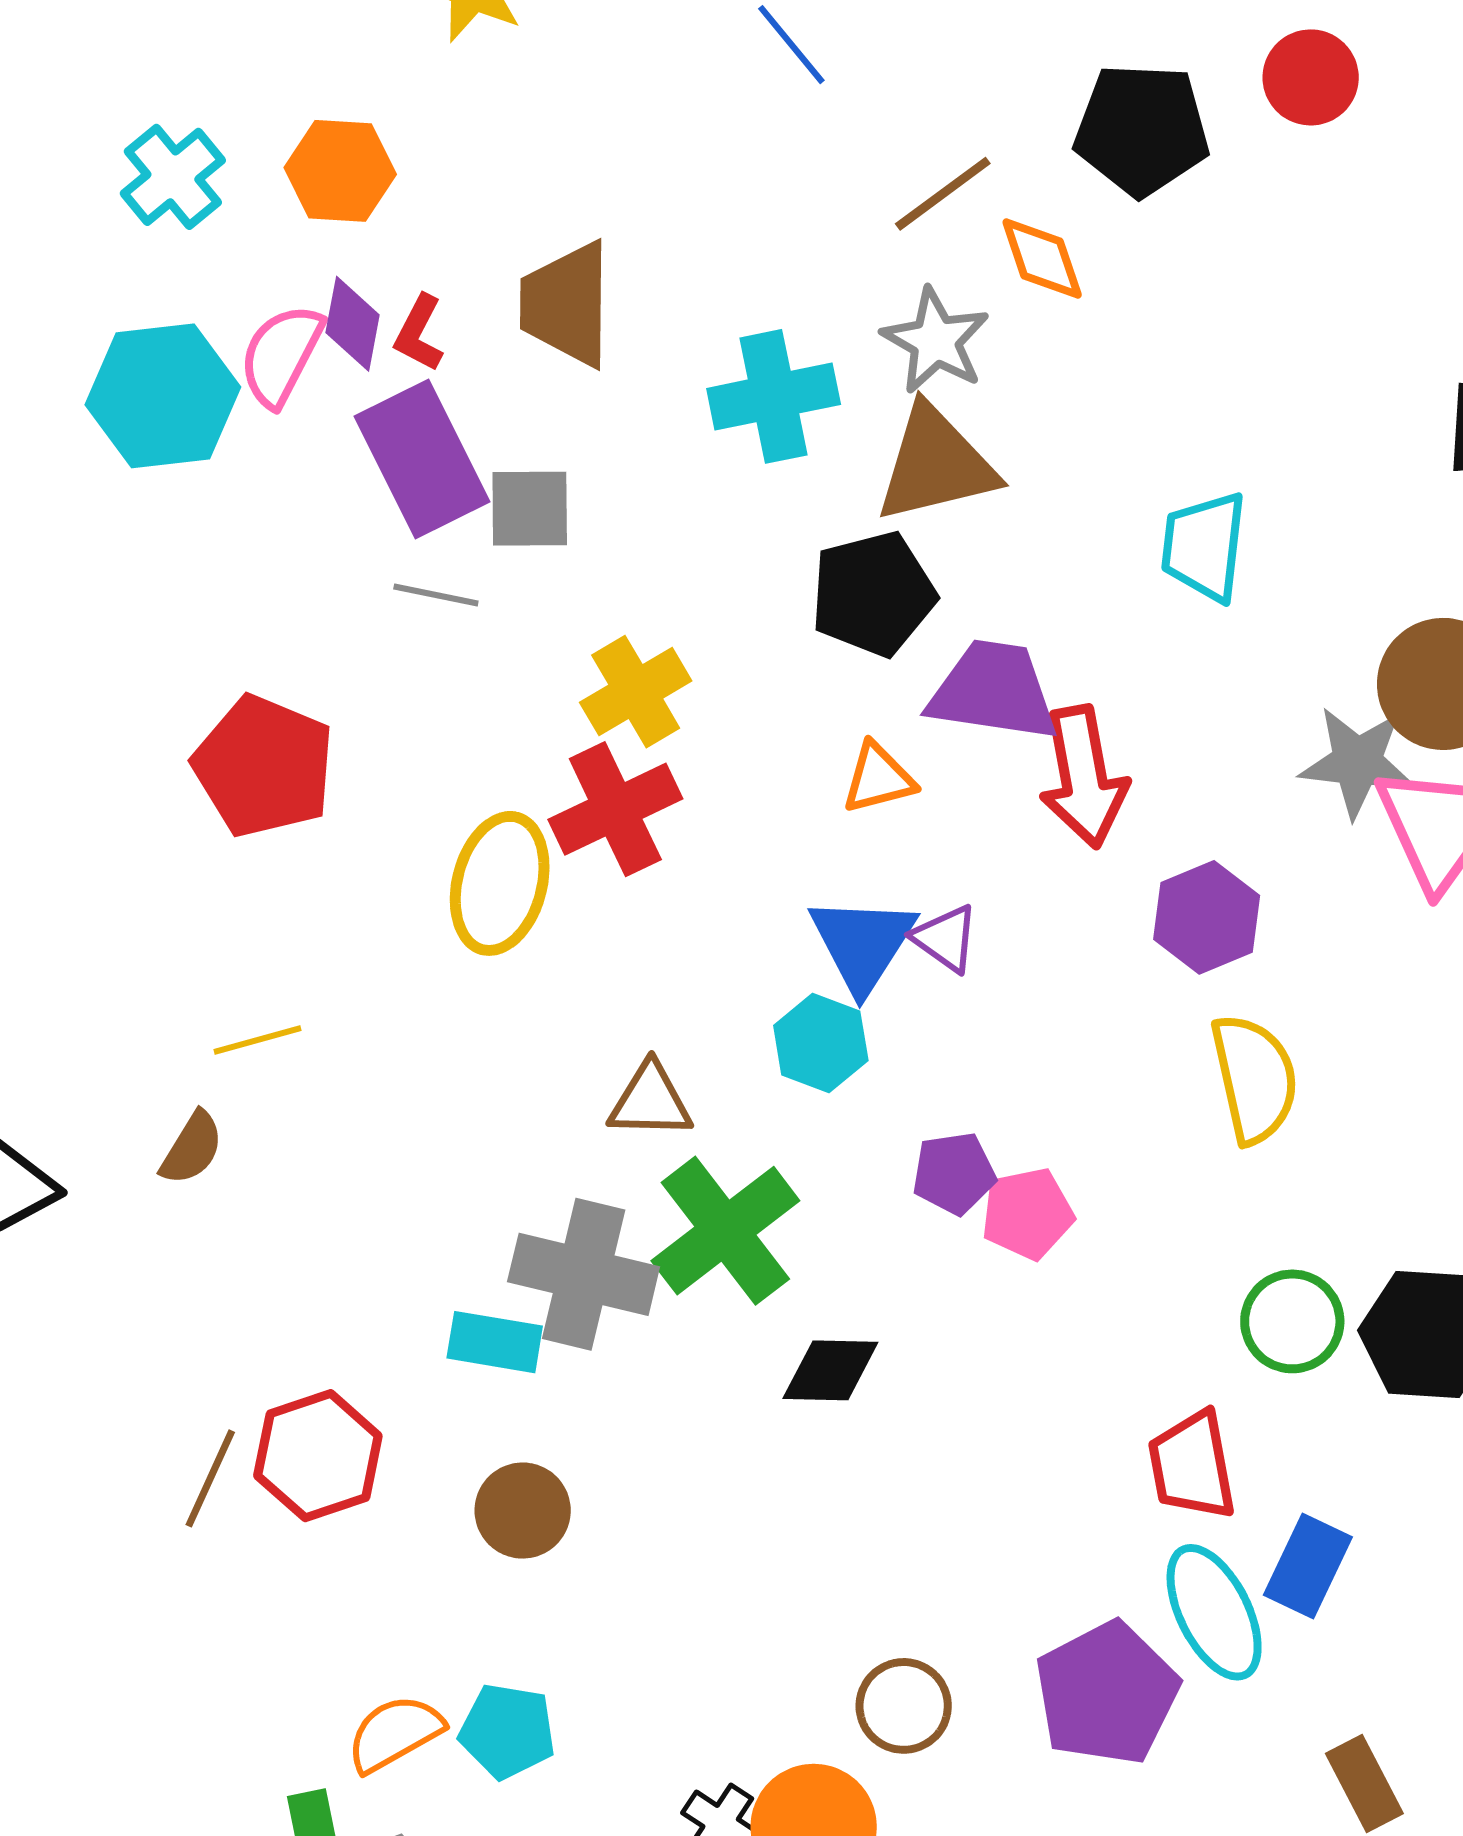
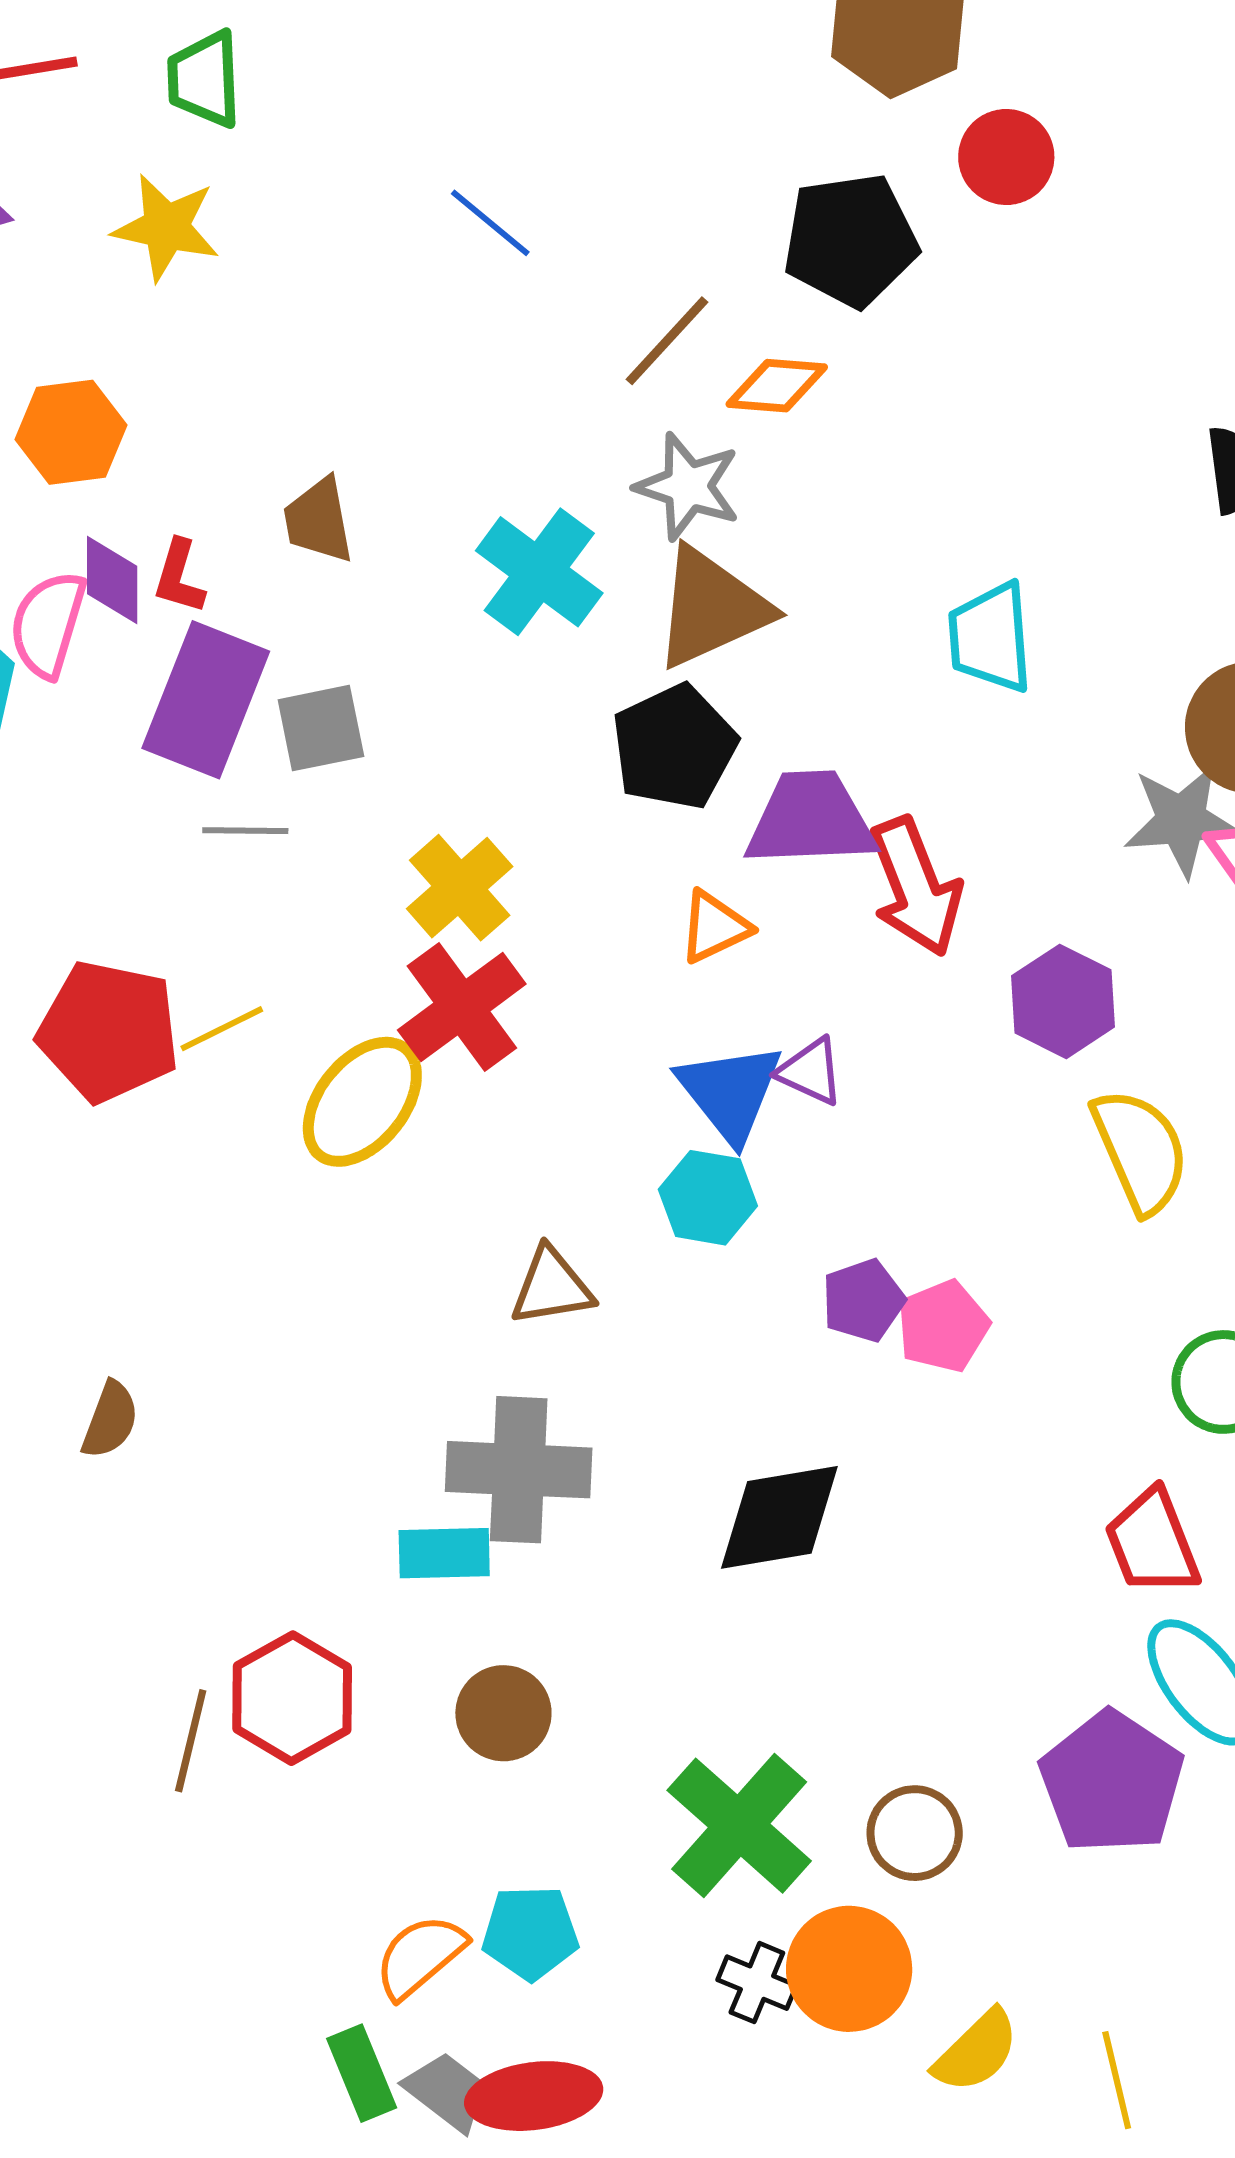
orange diamond: (1042, 259) -> (777, 386), turned -56
brown trapezoid: (566, 304) -> (318, 520), size x0.7
cyan cross: (774, 396) -> (539, 572), turned -31
purple rectangle: (422, 459) -> (206, 700), turned 59
yellow ellipse: (500, 883) -> (362, 1102), turned 35
yellow line: (258, 1040) -> (222, 1029), moved
green cross: (725, 1231) -> (739, 1826), moved
black diamond: (830, 1370) -> (779, 1517), size x1.4

